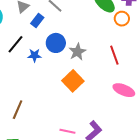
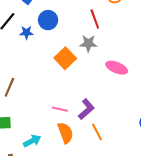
gray star: (77, 52) -> (88, 43), moved, turned 30
red line: (114, 55) -> (95, 19), moved

